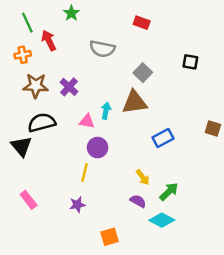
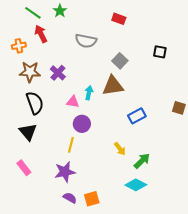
green line: (27, 23) -> (33, 13), moved, turned -30
black semicircle: (42, 123) -> (35, 103), turned 85
black triangle: (21, 146) -> (28, 132), moved
purple semicircle: (138, 201) -> (70, 198), moved
purple star: (77, 205) -> (65, 172), size x1.5

